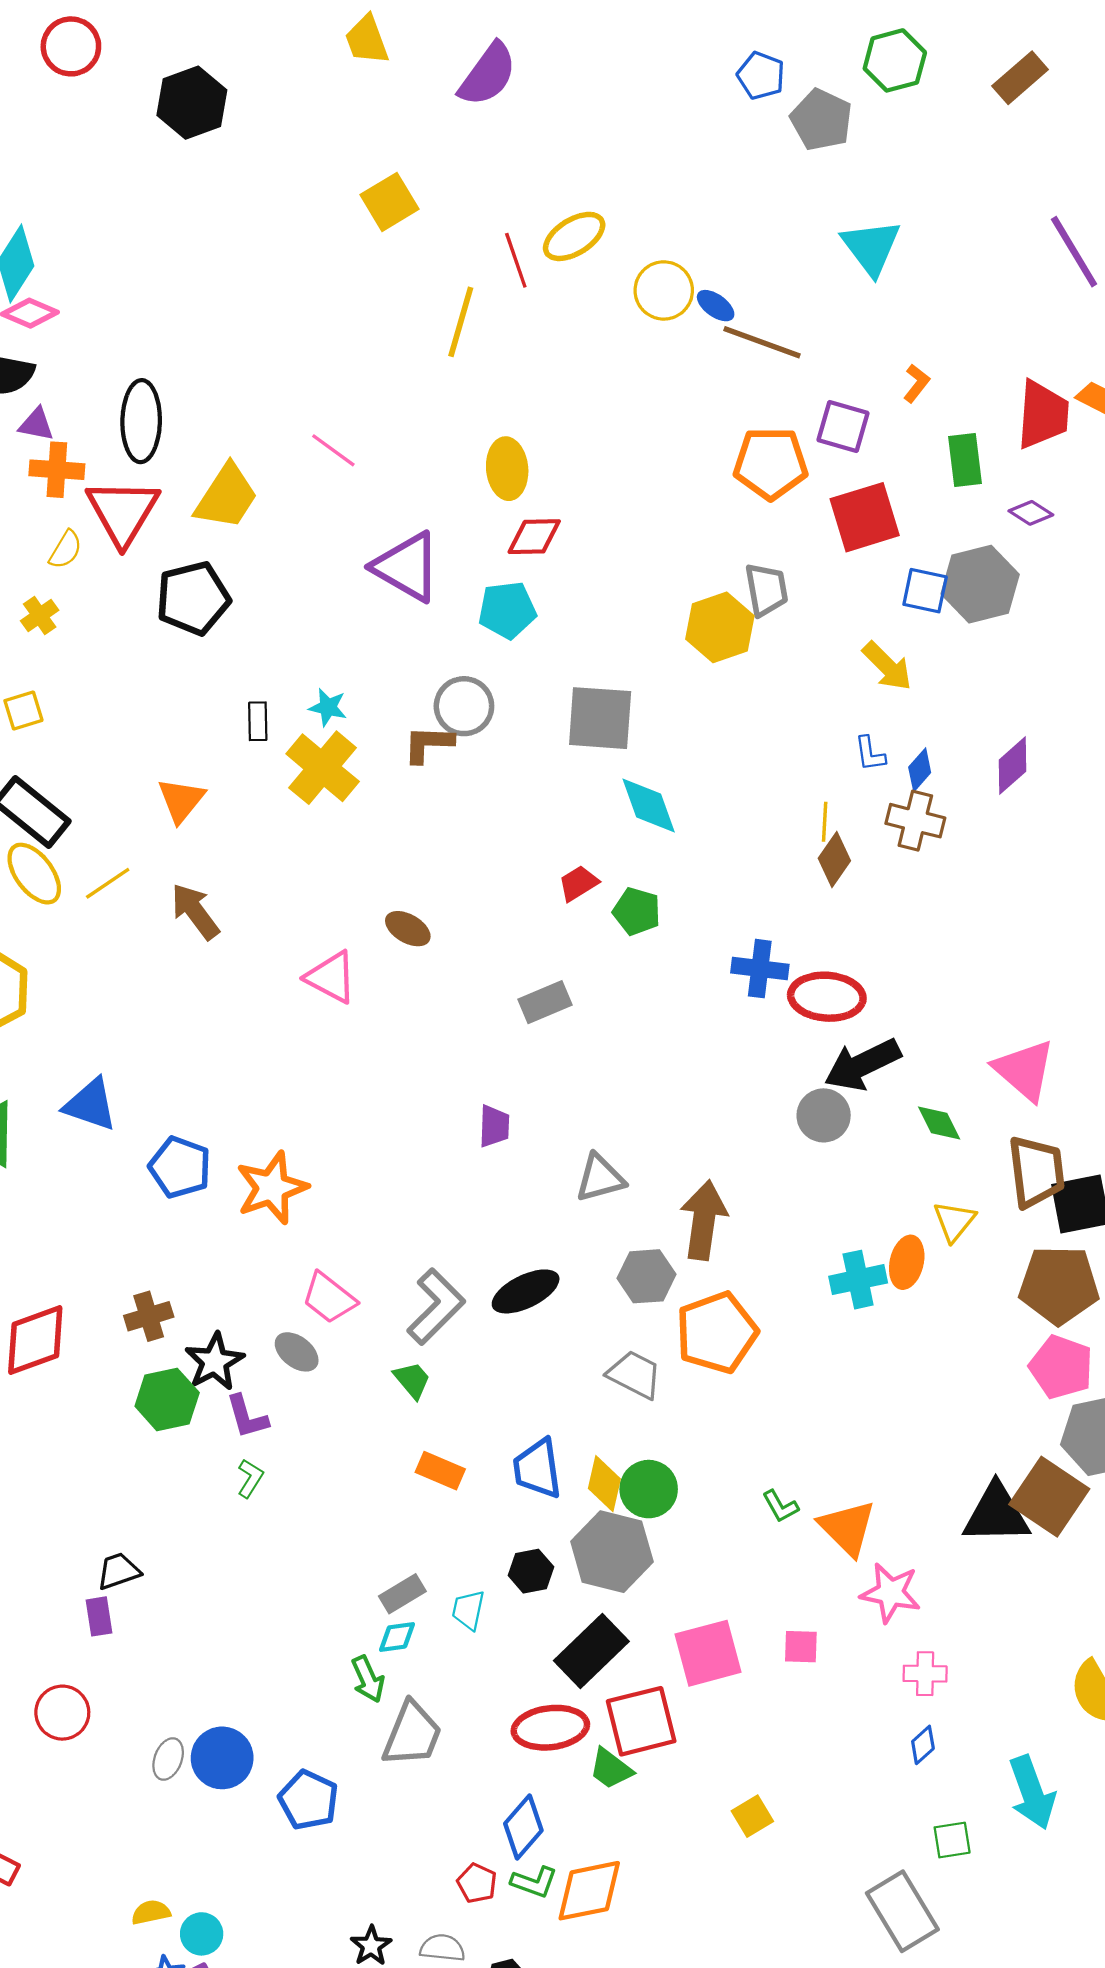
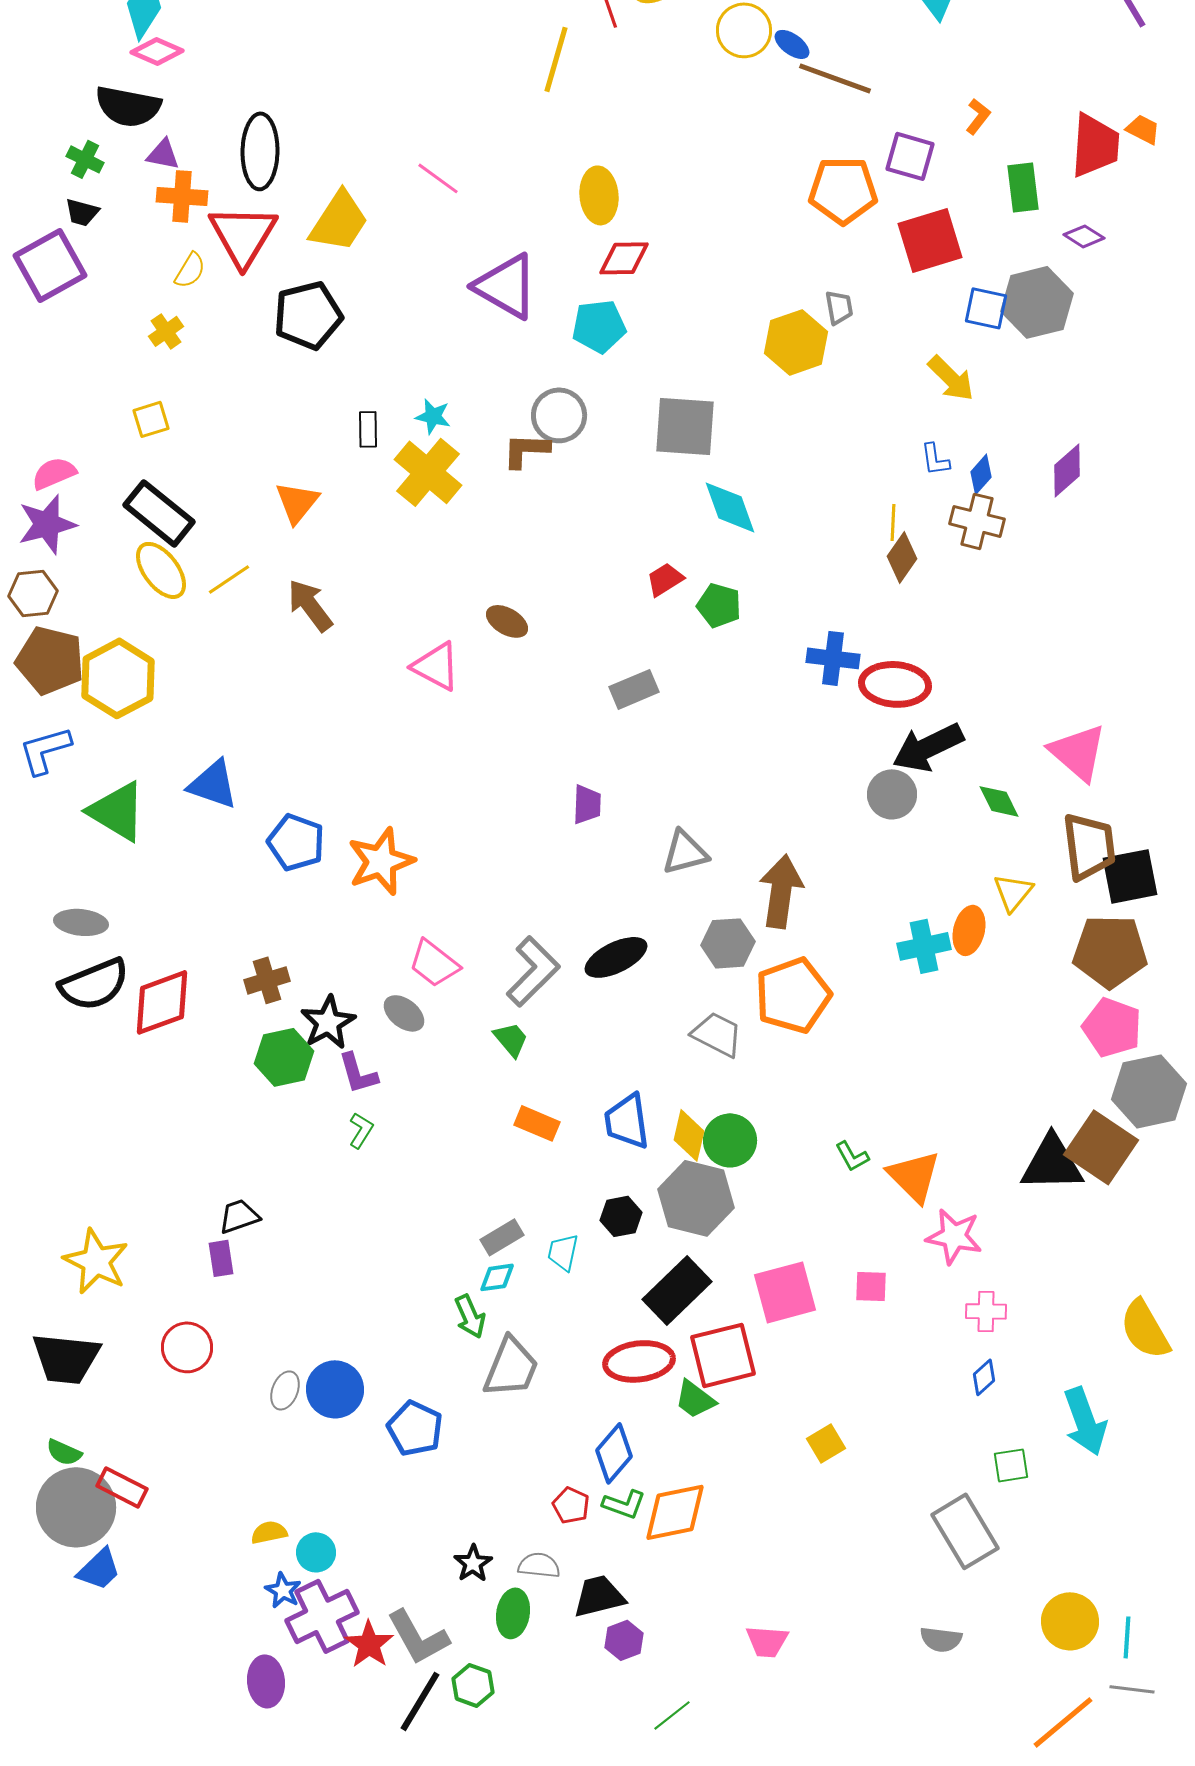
gray trapezoid: (766, 590) -> (839, 307), size x0.7

